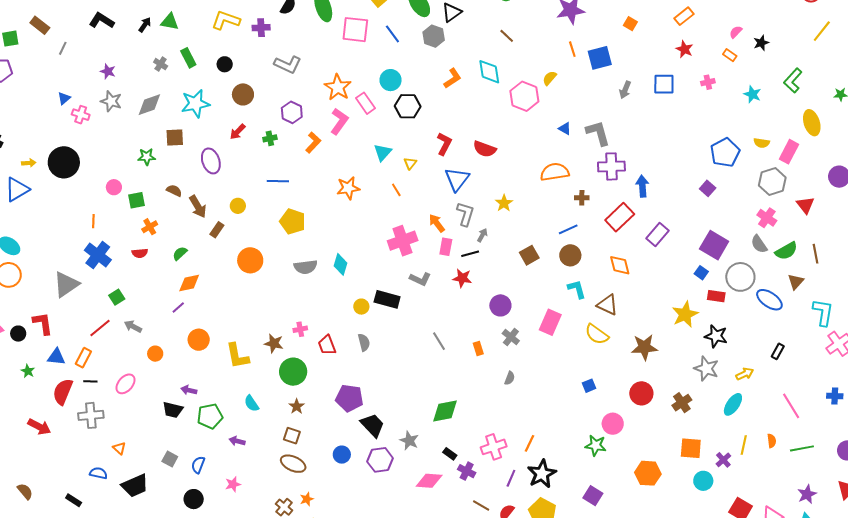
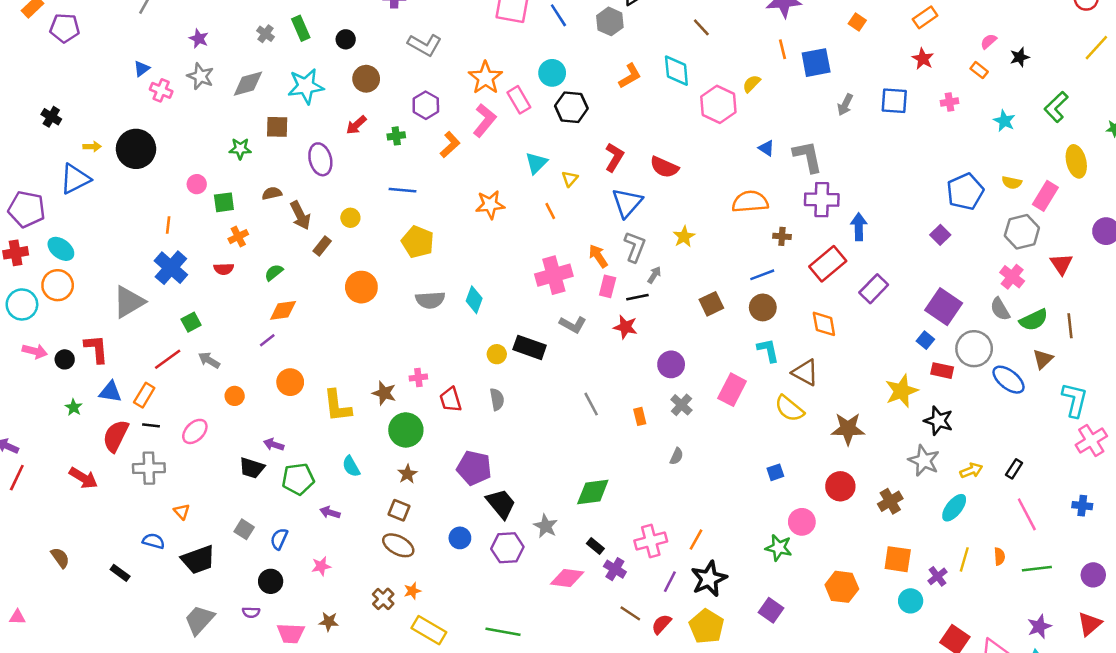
brown semicircle: (174, 191) -> (272, 193), turned -42
black rectangle: (778, 351) -> (1014, 469), moved

